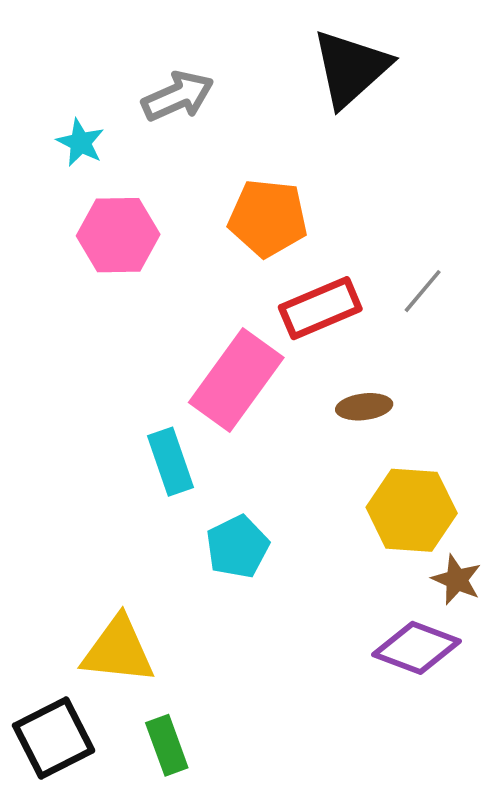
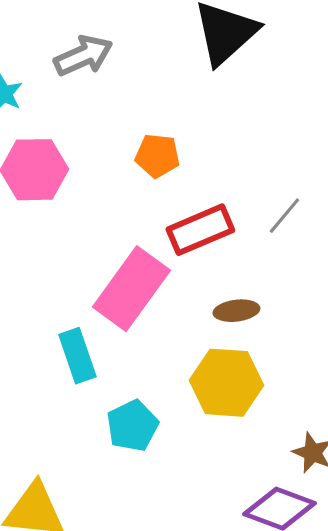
orange pentagon: (268, 218) -> (157, 156), size x0.7
yellow hexagon: (412, 510) -> (226, 383), moved

